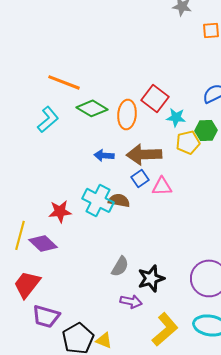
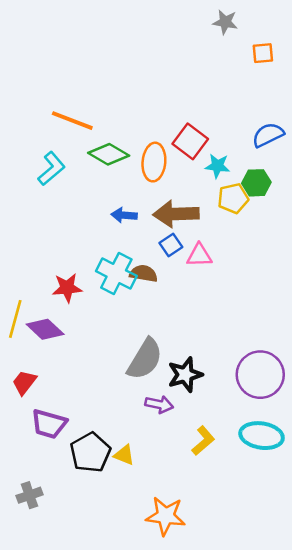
gray semicircle: (120, 266) -> (145, 359), size x1.6
red trapezoid: (27, 284) -> (24, 382), size x0.7
yellow L-shape: (165, 329) -> (203, 441), size x0.7

